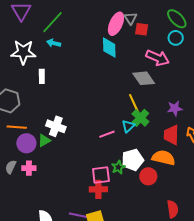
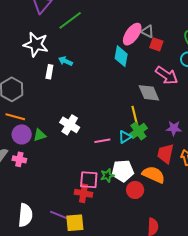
gray triangle: (131, 18) -> (147, 31), turned -40
cyan arrow: (54, 43) -> (65, 61), moved
white cross: (56, 126) -> (70, 125), moved

